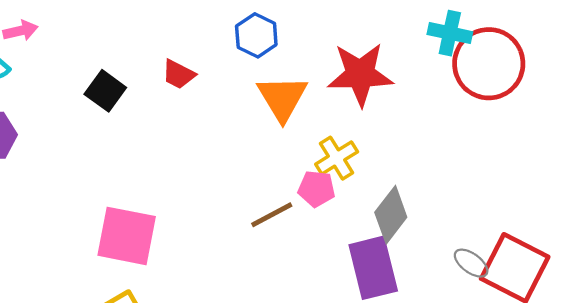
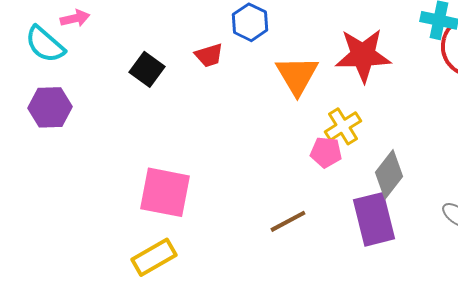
blue hexagon: (256, 35) -> (250, 22), moved
red trapezoid: (179, 74) -> (209, 55), turned -44
brown line: (272, 215) -> (288, 221), moved

